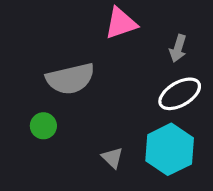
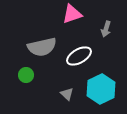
white ellipse: (180, 94) -> (79, 56), moved

